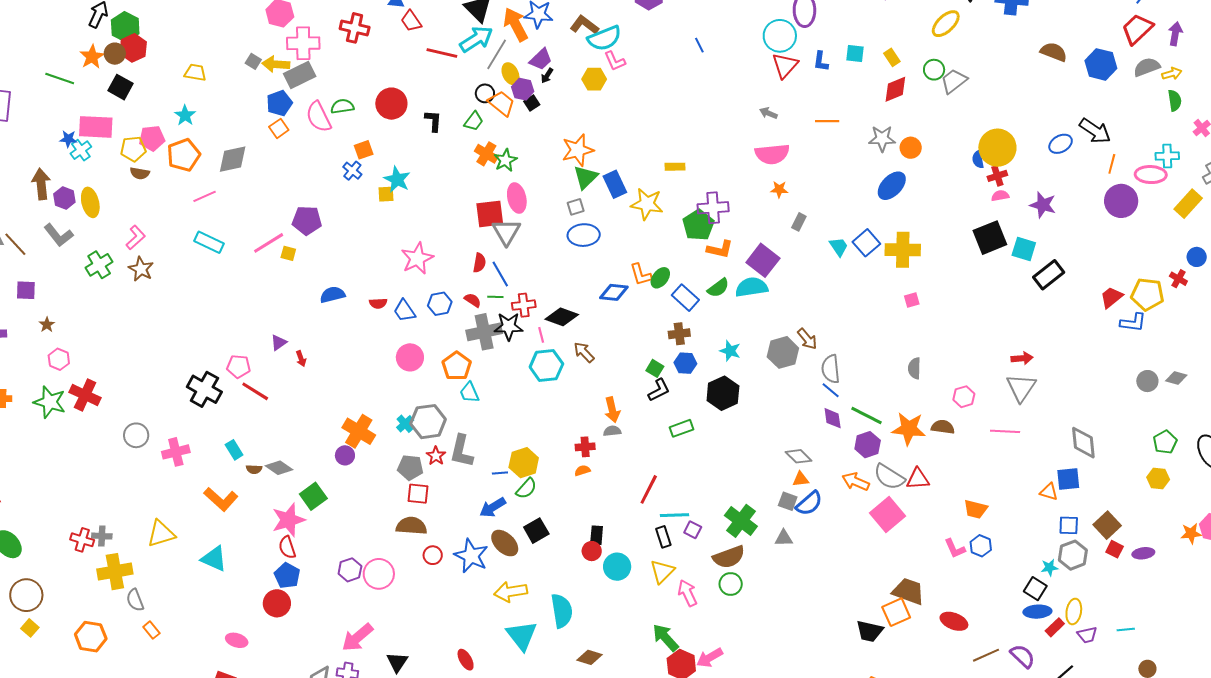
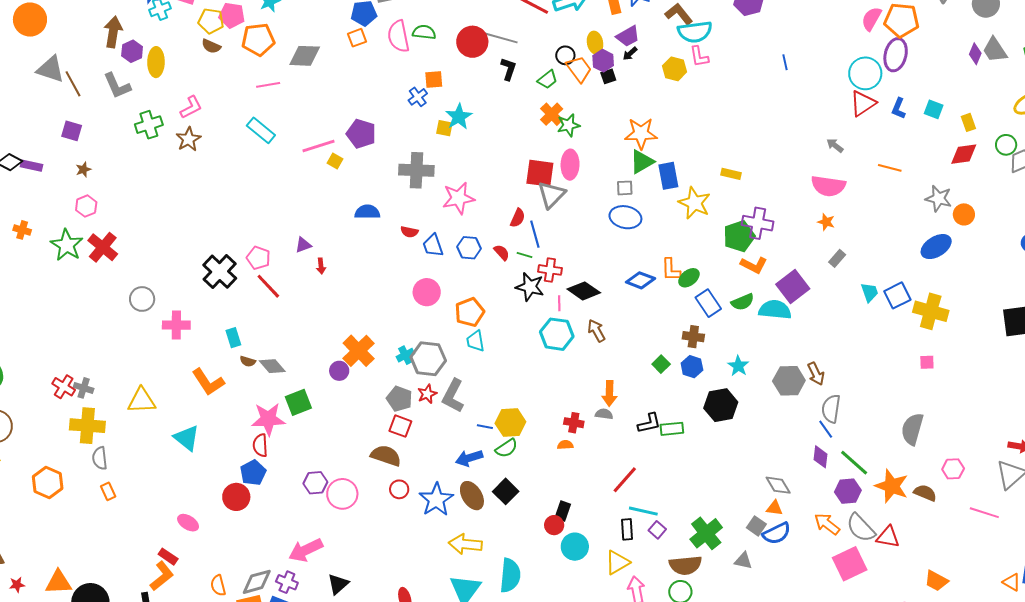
gray line: (497, 54) -> (501, 38), moved, turned 60
gray cross: (484, 332) -> (416, 170), moved
gray semicircle: (914, 368) -> (912, 429), size x1.5
black L-shape: (659, 390) -> (649, 423), moved
black square: (536, 531) -> (506, 491), turned -30

